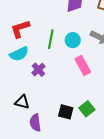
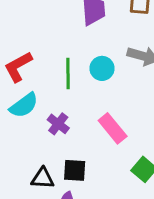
pink rectangle: (83, 66) -> (113, 128), moved
black square: (66, 112) -> (75, 170), moved

